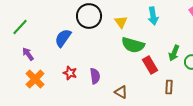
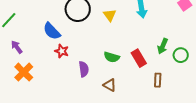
blue semicircle: (63, 38) -> (52, 31), turned -78
green semicircle: (133, 45) -> (112, 57), moved, size x0.7
red star: (70, 73) -> (62, 51), moved

